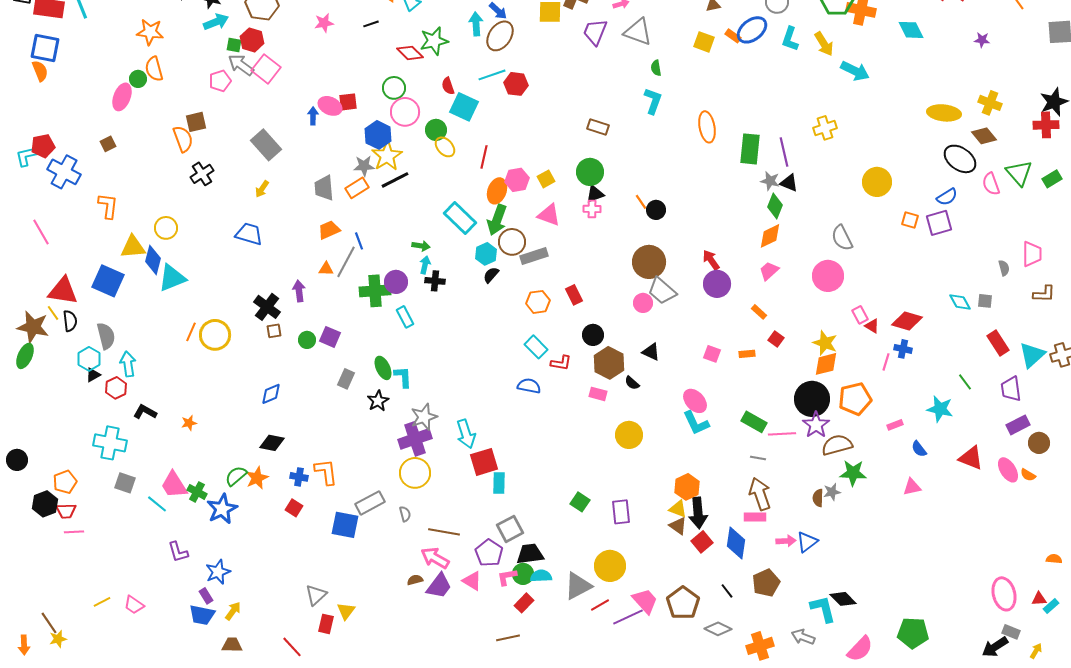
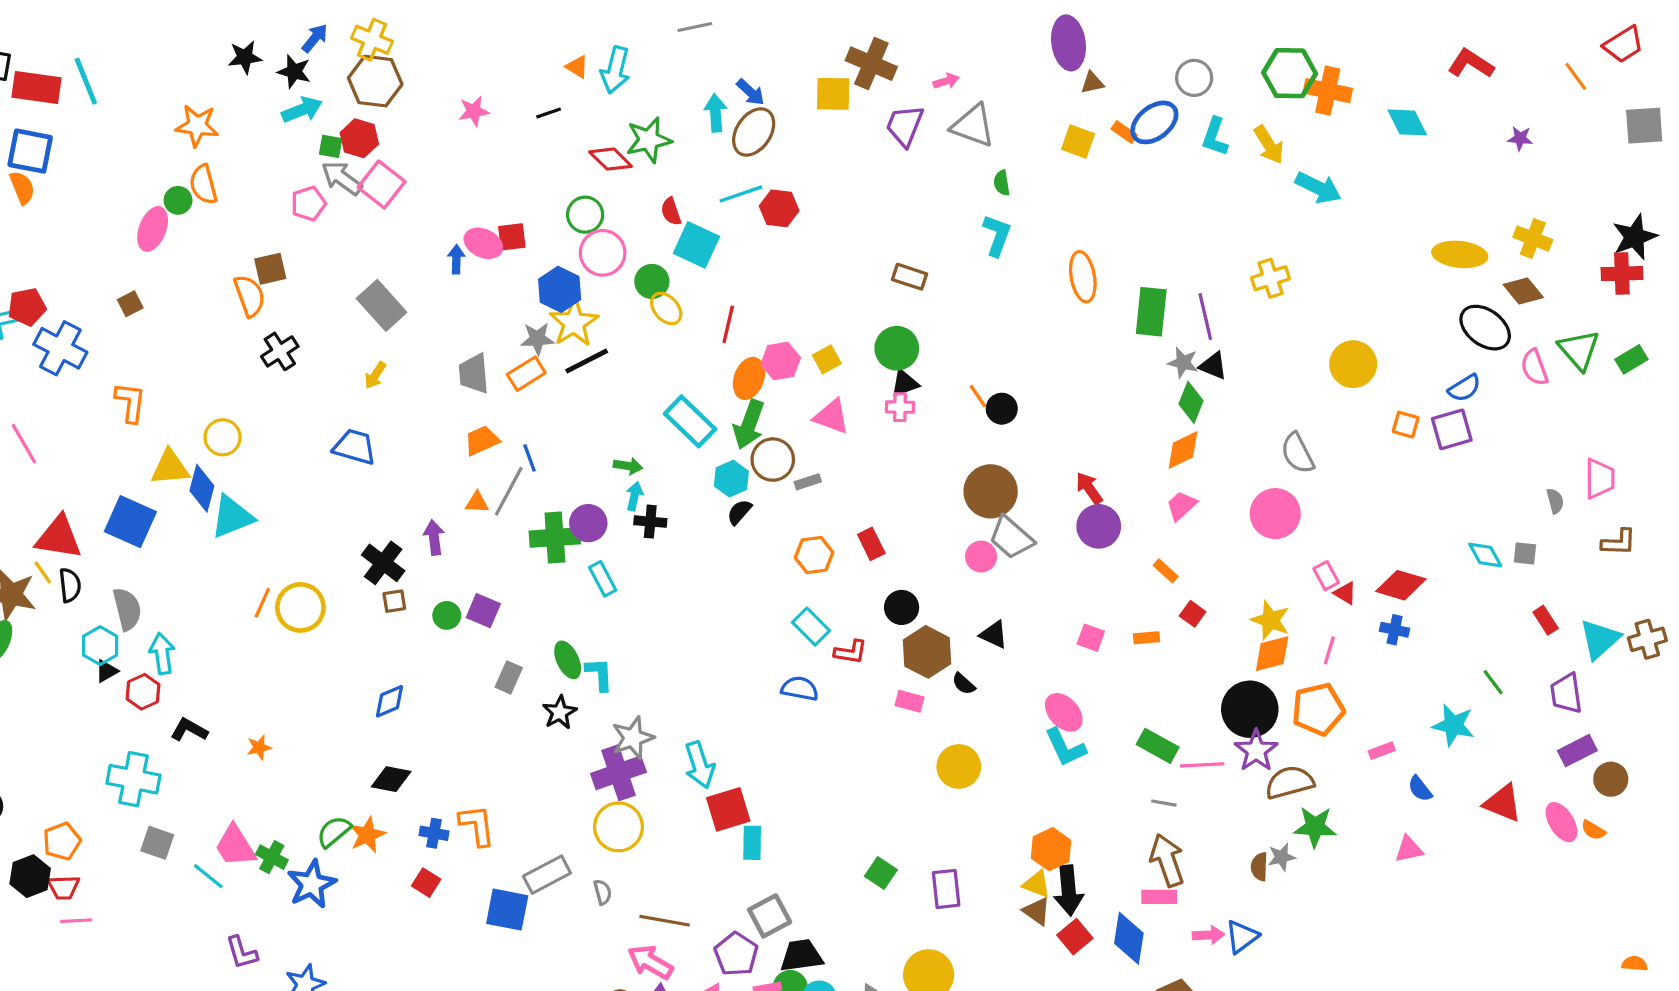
gray rectangle: (534, 256) -> (808, 482), size x0.6
red rectangle: (998, 343) -> (1546, 620), size x0.7
pink line: (886, 362) -> (1329, 650), moved

